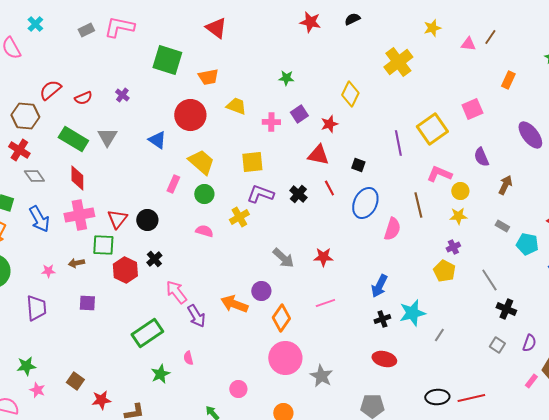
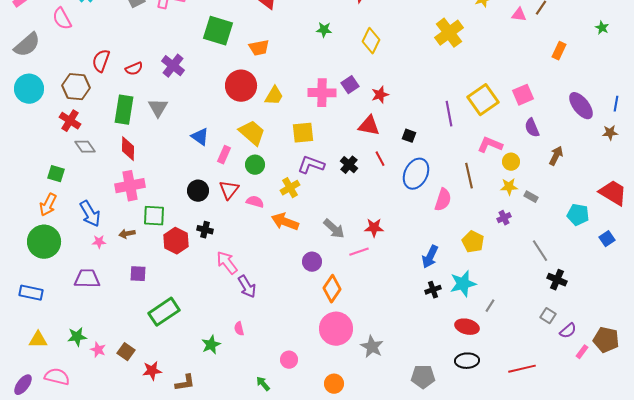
green star: (286, 78) -> (324, 30), moved
red semicircle: (50, 90) -> (101, 61), turned -30
yellow diamond: (350, 94) -> (371, 41), moved
purple cross: (122, 95) -> (173, 66), size x1.6
yellow trapezoid: (236, 106) -> (274, 96), moved, turned 100
pink square: (472, 109) -> (523, 95), moved
pink cross: (271, 122) -> (322, 93), size x1.5
green rectangle: (73, 139) -> (124, 110), turned 68
blue triangle: (157, 140) -> (200, 137), moved
blue arrow: (39, 219) -> (90, 214), moved
red triangle: (117, 219) -> (229, 190), moved
gray rectangle: (502, 226) -> (531, 197), moved
black cross: (154, 259) -> (205, 230), turned -35
yellow pentagon: (444, 271) -> (473, 242), moved
pink line: (325, 303) -> (359, 252), moved
orange arrow: (234, 304) -> (285, 222), moved
purple trapezoid: (36, 308) -> (87, 279), turned -84
green rectangle: (147, 333) -> (164, 312), moved
purple semicircle: (529, 343) -> (568, 331), moved, turned 30
red ellipse: (384, 359) -> (467, 327), moved
pink star: (37, 390) -> (98, 350), moved
black ellipse: (437, 397) -> (467, 361), moved

